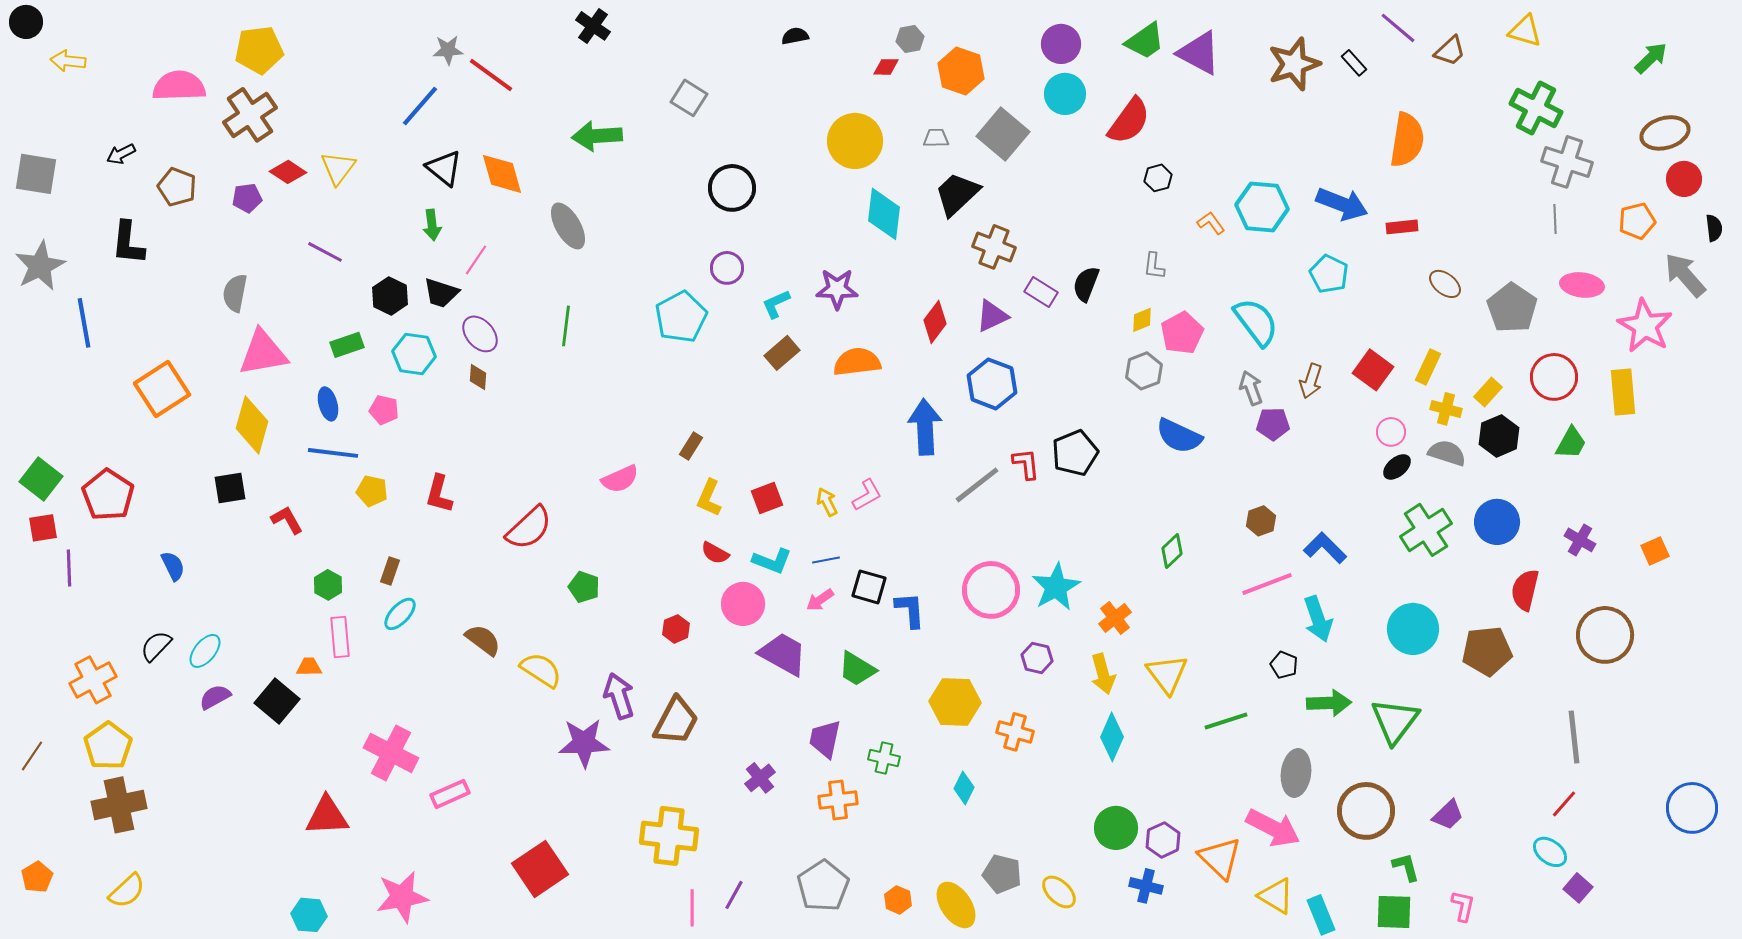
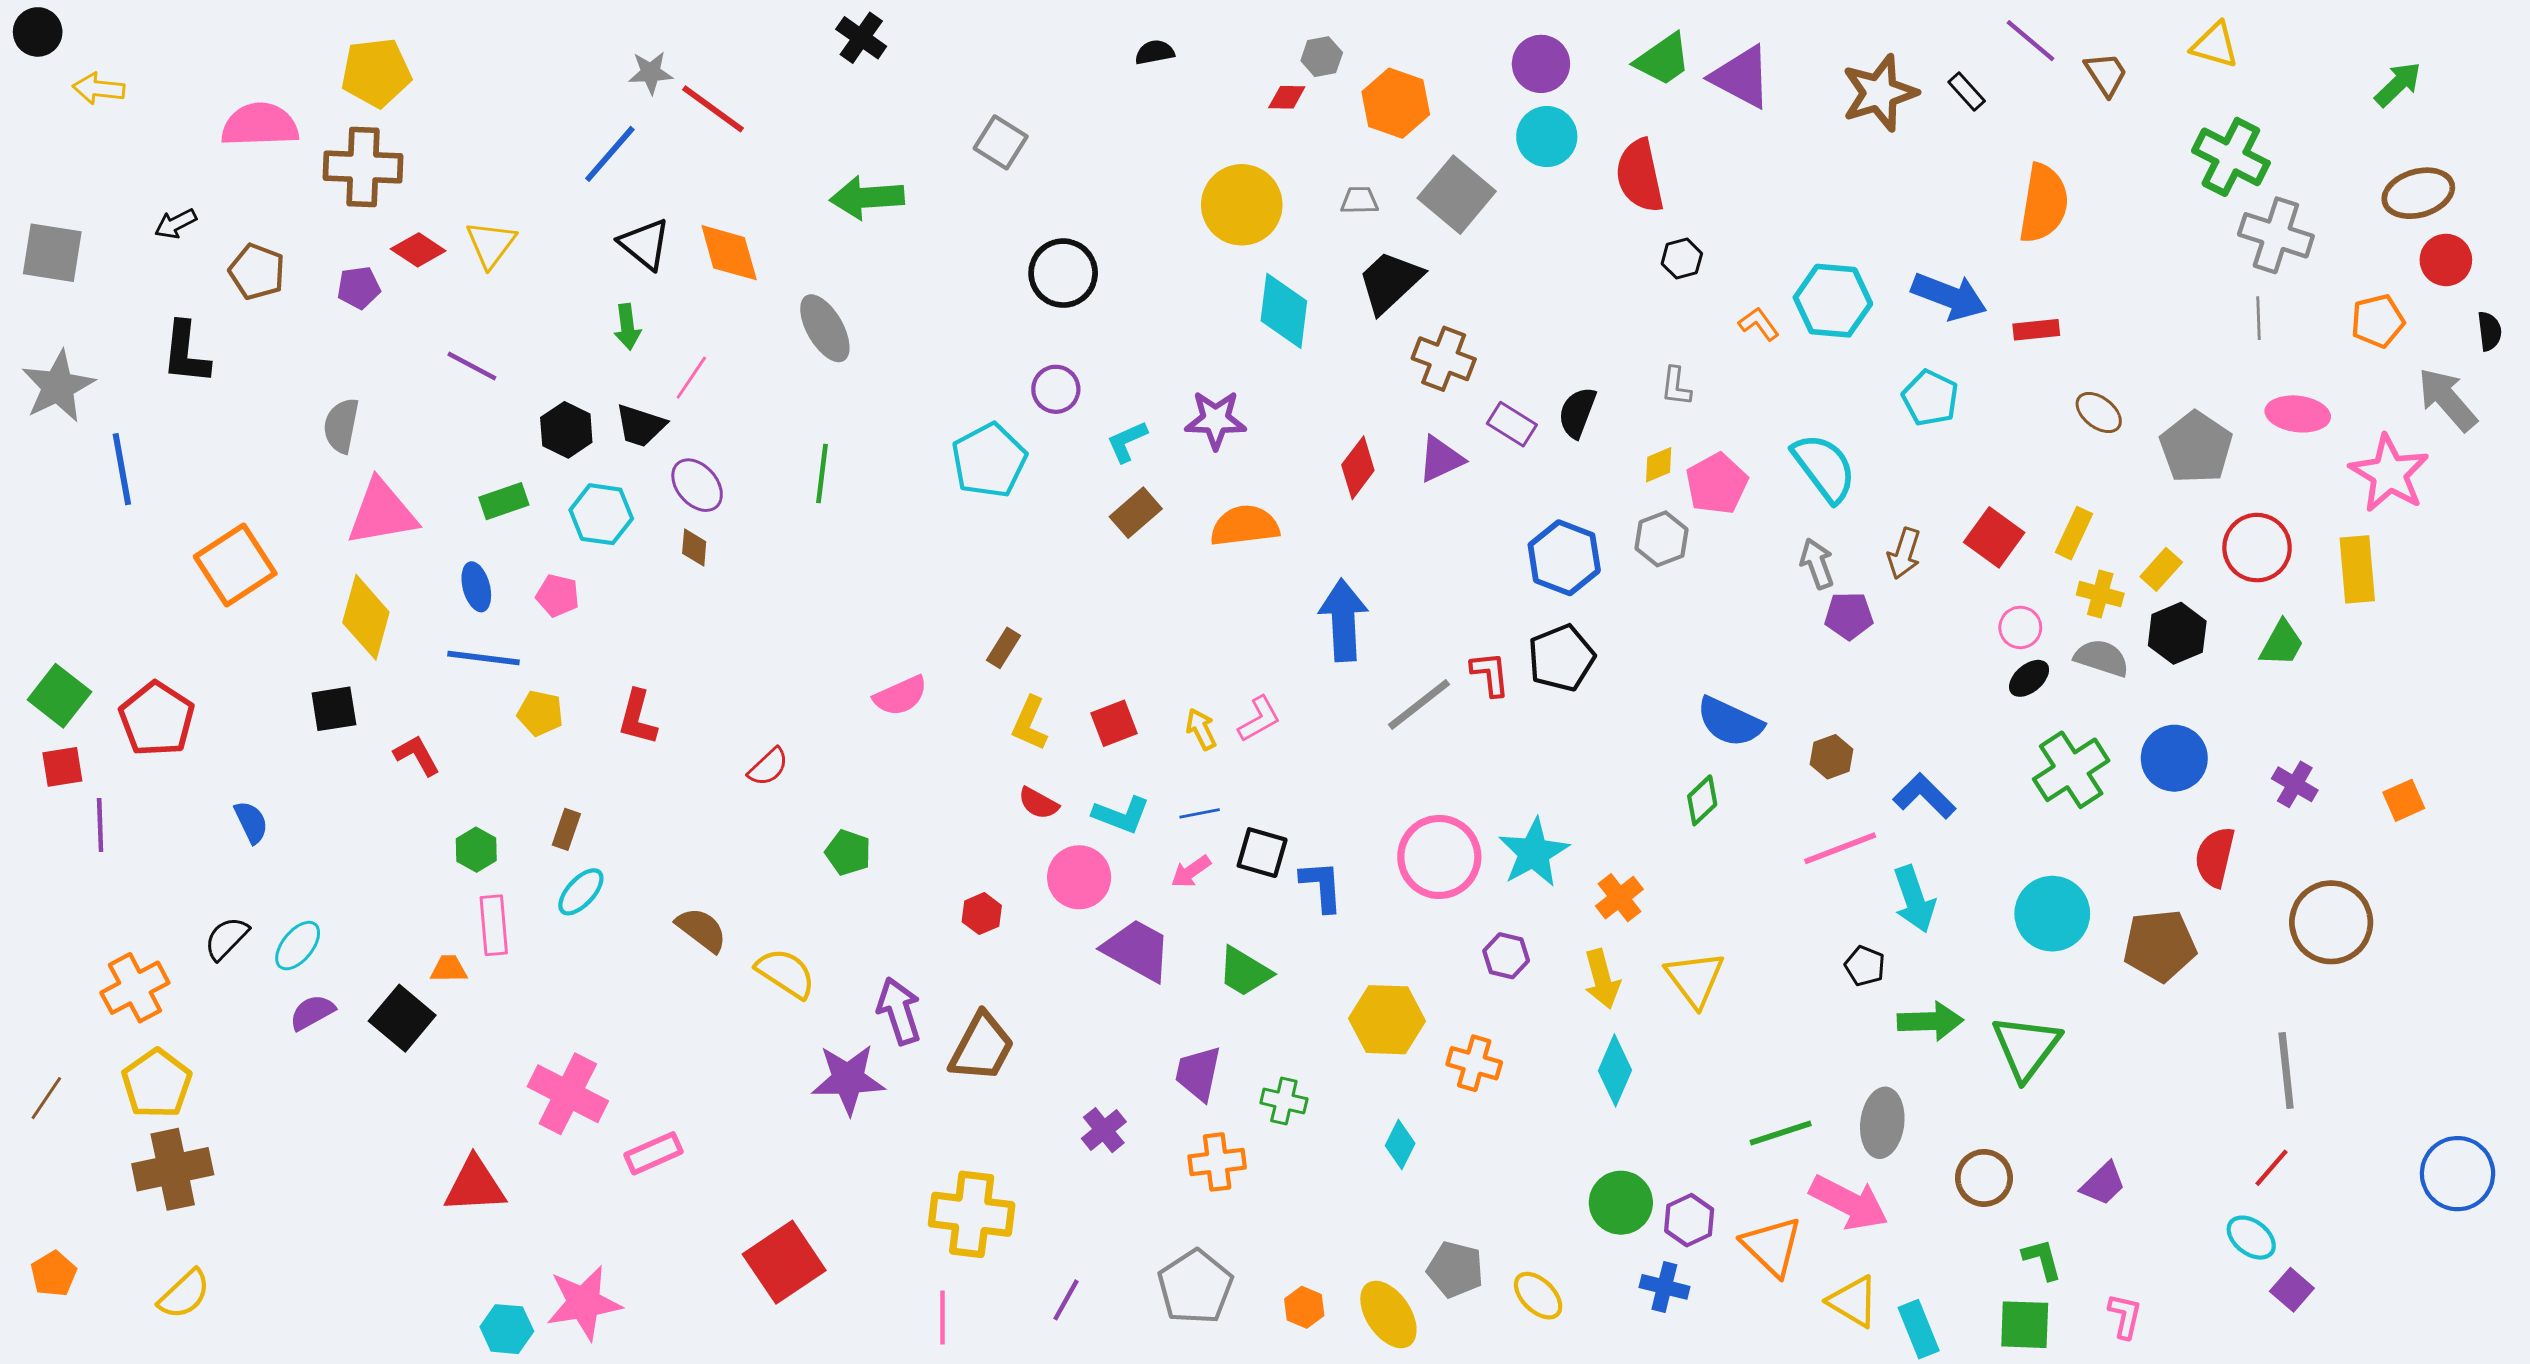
brown trapezoid: (1450, 51) -> (2106, 74), turned -80
brown cross: (250, 115) -> (363, 167), turned 36
red semicircle: (1129, 121) -> (1640, 176), turned 132
blue hexagon: (992, 384) -> (1564, 558), moved
blue semicircle: (1179, 436) -> (1730, 722), moved
red semicircle: (529, 528) -> (768, 767), size x0.6
green line: (1226, 721) -> (1781, 1133), moved
brown circle: (1366, 811) -> (1984, 1178), size x0.7
pink line: (692, 908) -> (943, 1317), moved
cyan hexagon: (309, 915) -> (507, 1329), moved

